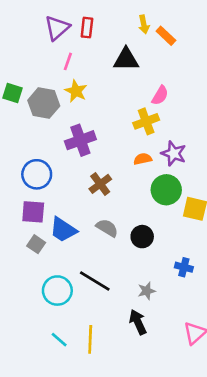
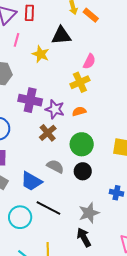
yellow star: (76, 91) -> (41, 54), moved
purple cross: (80, 140) -> (30, 100), turned 35
purple star: (174, 153) -> (55, 109), moved
green circle: (166, 190) -> (82, 144), moved
blue trapezoid: (63, 230) -> (31, 181), moved
gray star: (147, 291) -> (89, 213), size x1.5

